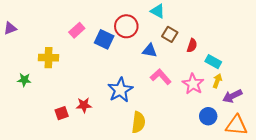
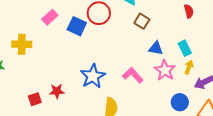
red semicircle: (192, 45) -> (189, 11), moved, turned -32
blue triangle: (150, 51) -> (156, 48), moved
cyan rectangle: (213, 62) -> (185, 48), turned 35
pink L-shape: (161, 77) -> (133, 75), moved

